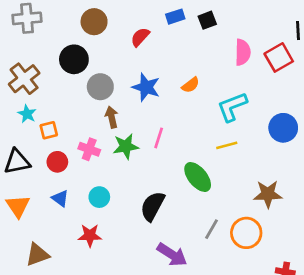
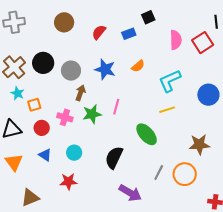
blue rectangle: (175, 17) -> (129, 34), moved
black circle: (74, 59) -> (43, 63), moved
brown arrow: (112, 117) -> (80, 93), turned 35

